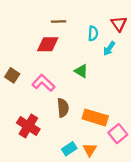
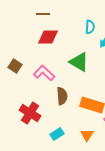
brown line: (59, 22) -> (43, 14), moved
green triangle: (81, 71) -> (79, 62), size x1.5
cyan rectangle: (69, 149) -> (57, 134), moved

